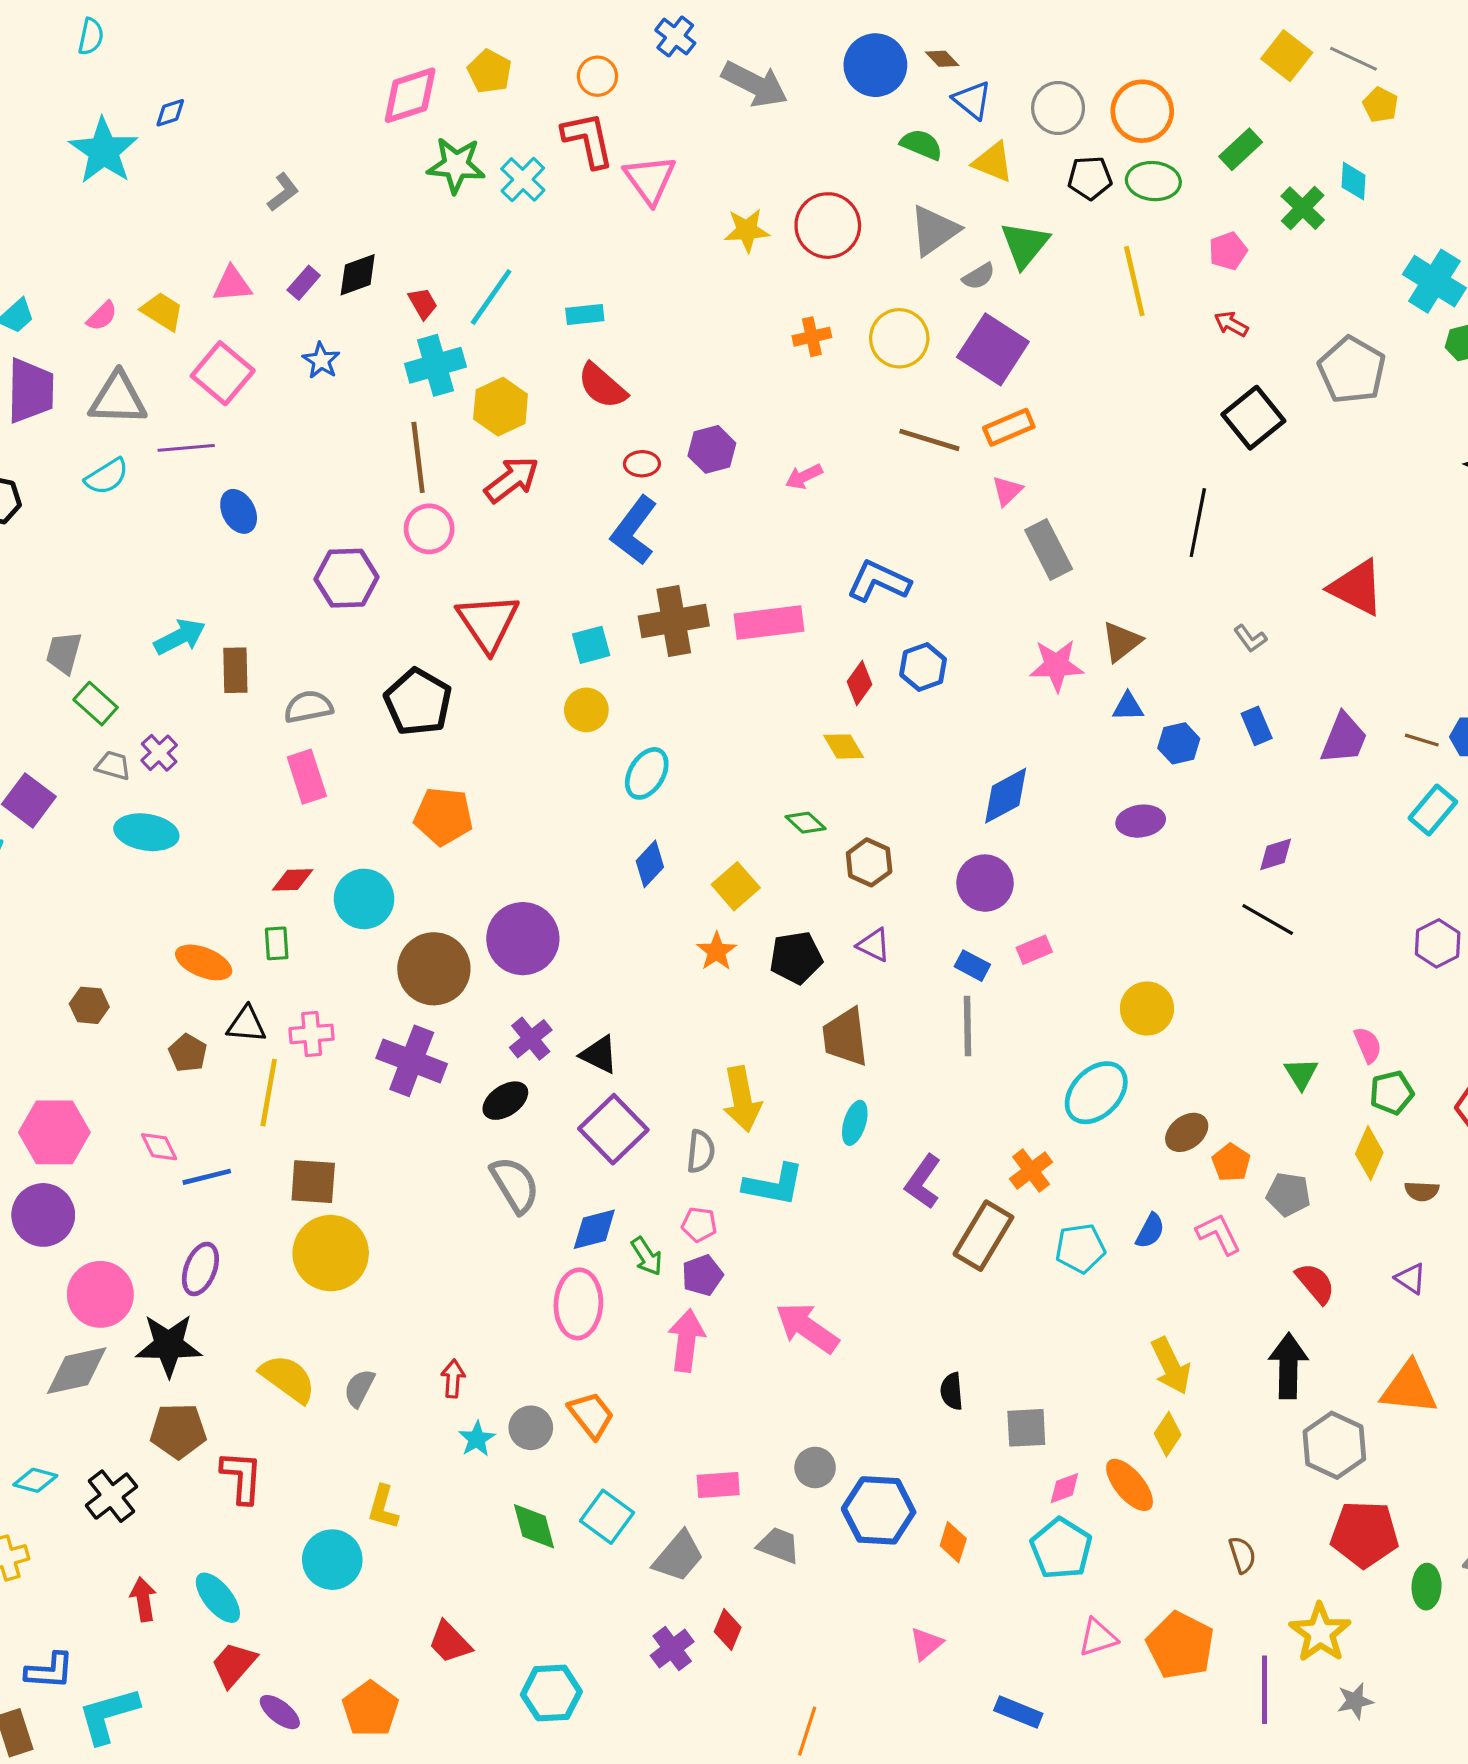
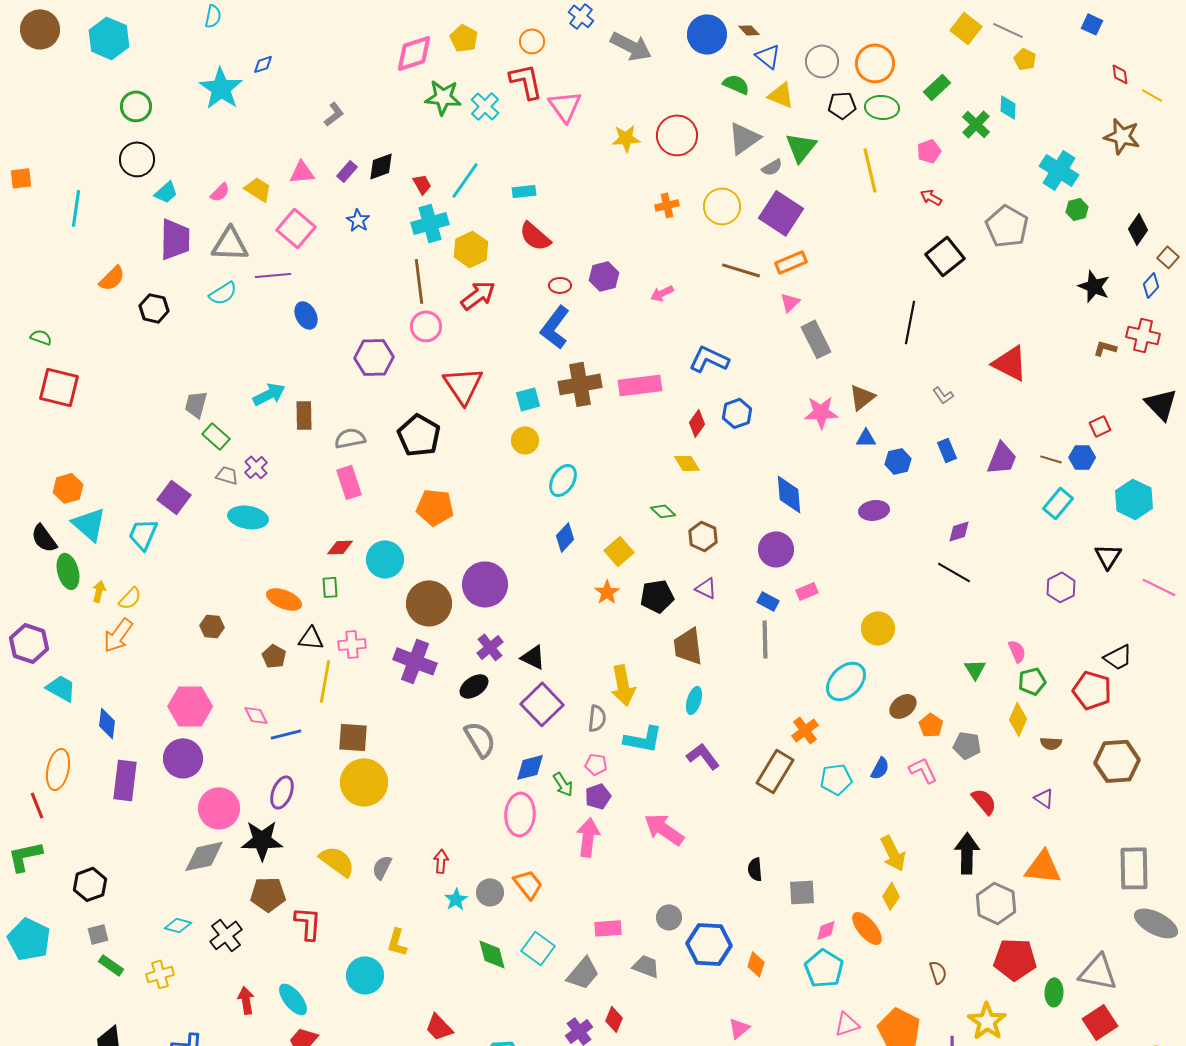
blue diamond: (1006, 796) -> (789, 494), turned -66
purple L-shape: (923, 1182) -> (703, 756), moved, turned 108

